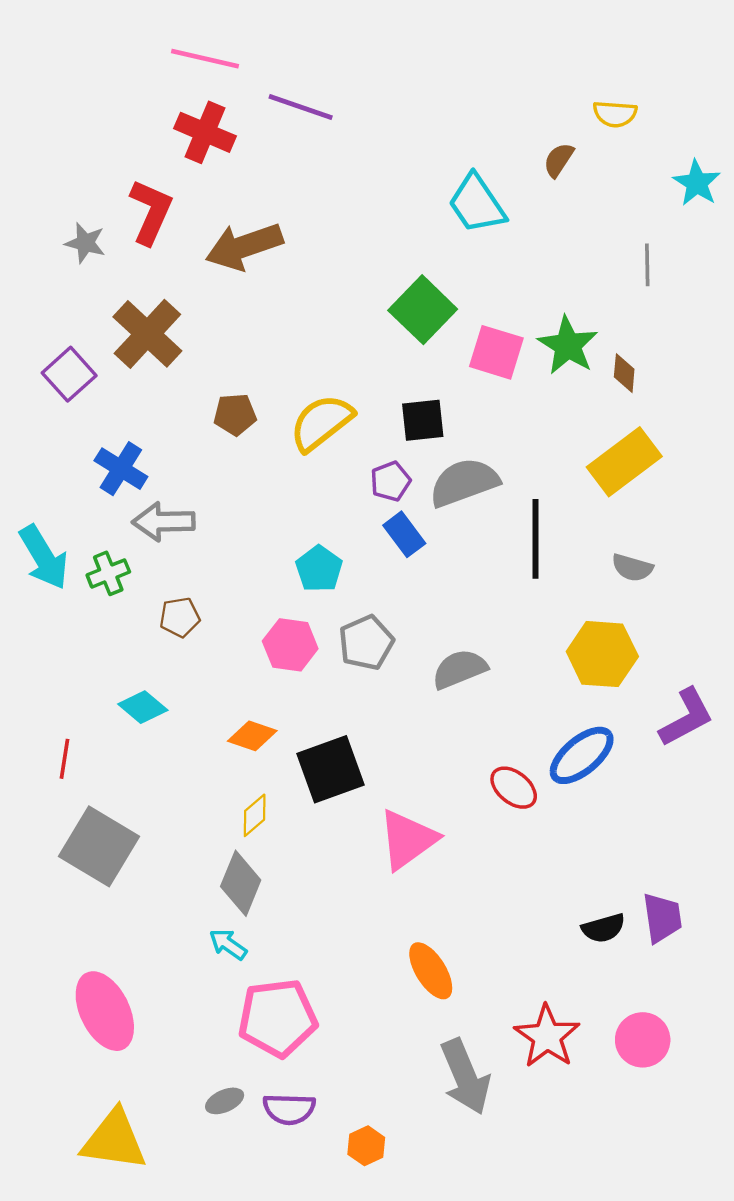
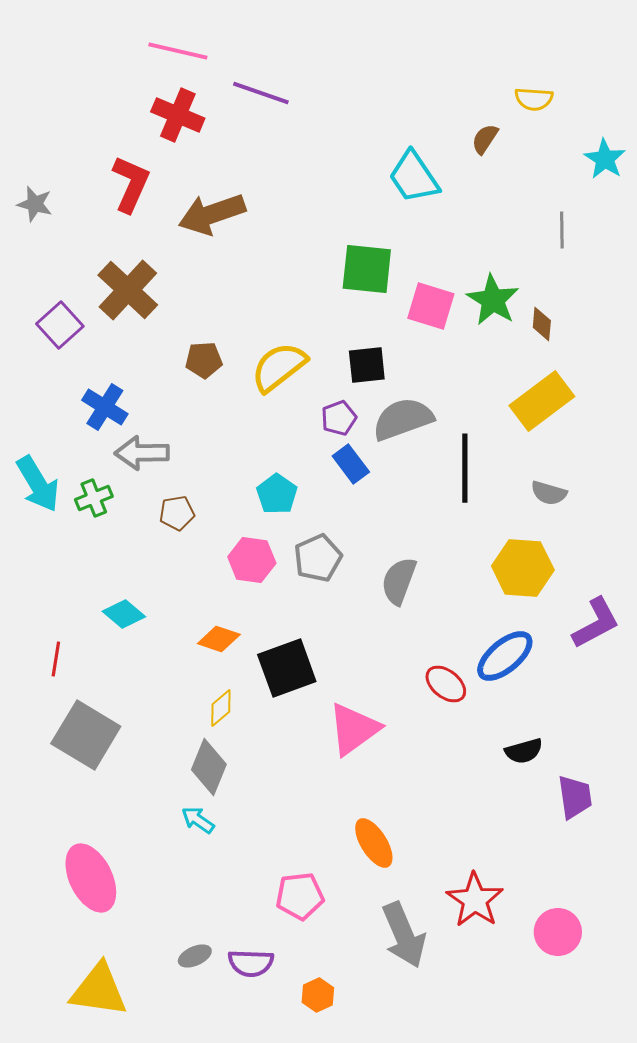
gray star: (85, 243) -> (35, 204), moved
green square: (423, 310) -> (367, 269), turned -38
brown pentagon: (180, 617) -> (177, 513), moved
gray semicircle: (460, 669) -> (399, 581), turned -48
black semicircle: (603, 928) -> (524, 751), moved
pink pentagon: (278, 1018) -> (300, 896), moved, size x0.7
pink circle: (643, 1040) -> (558, 932), moved

